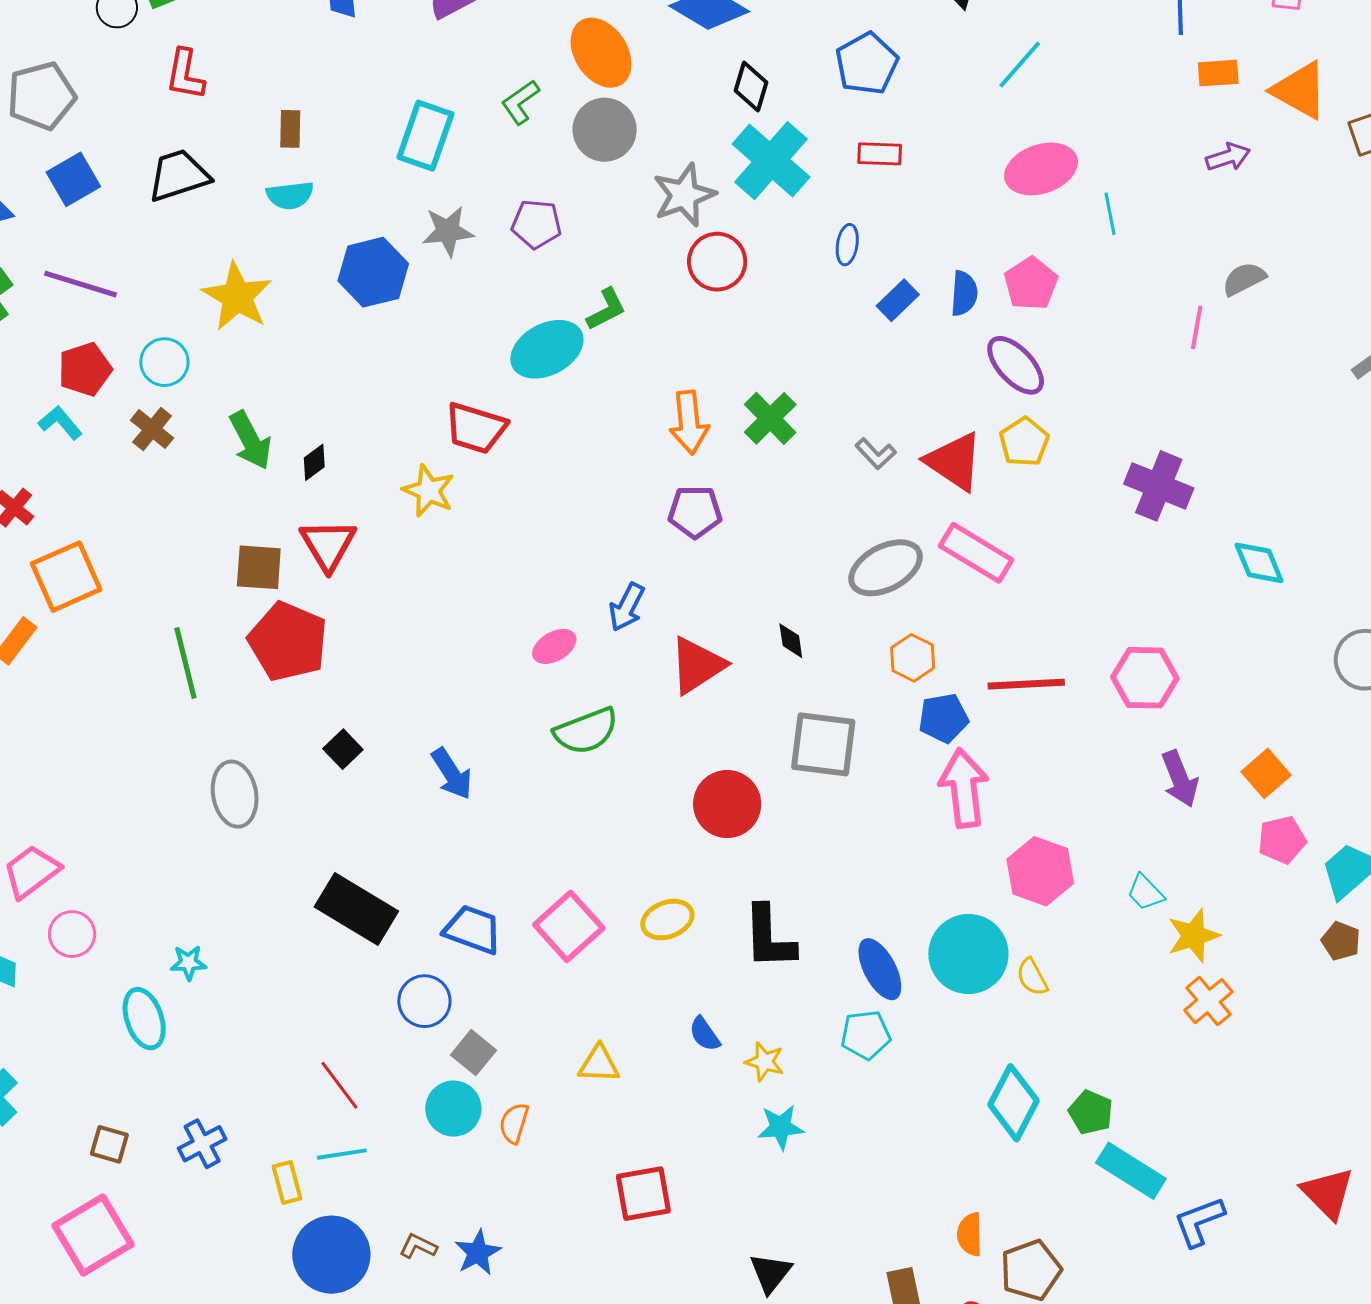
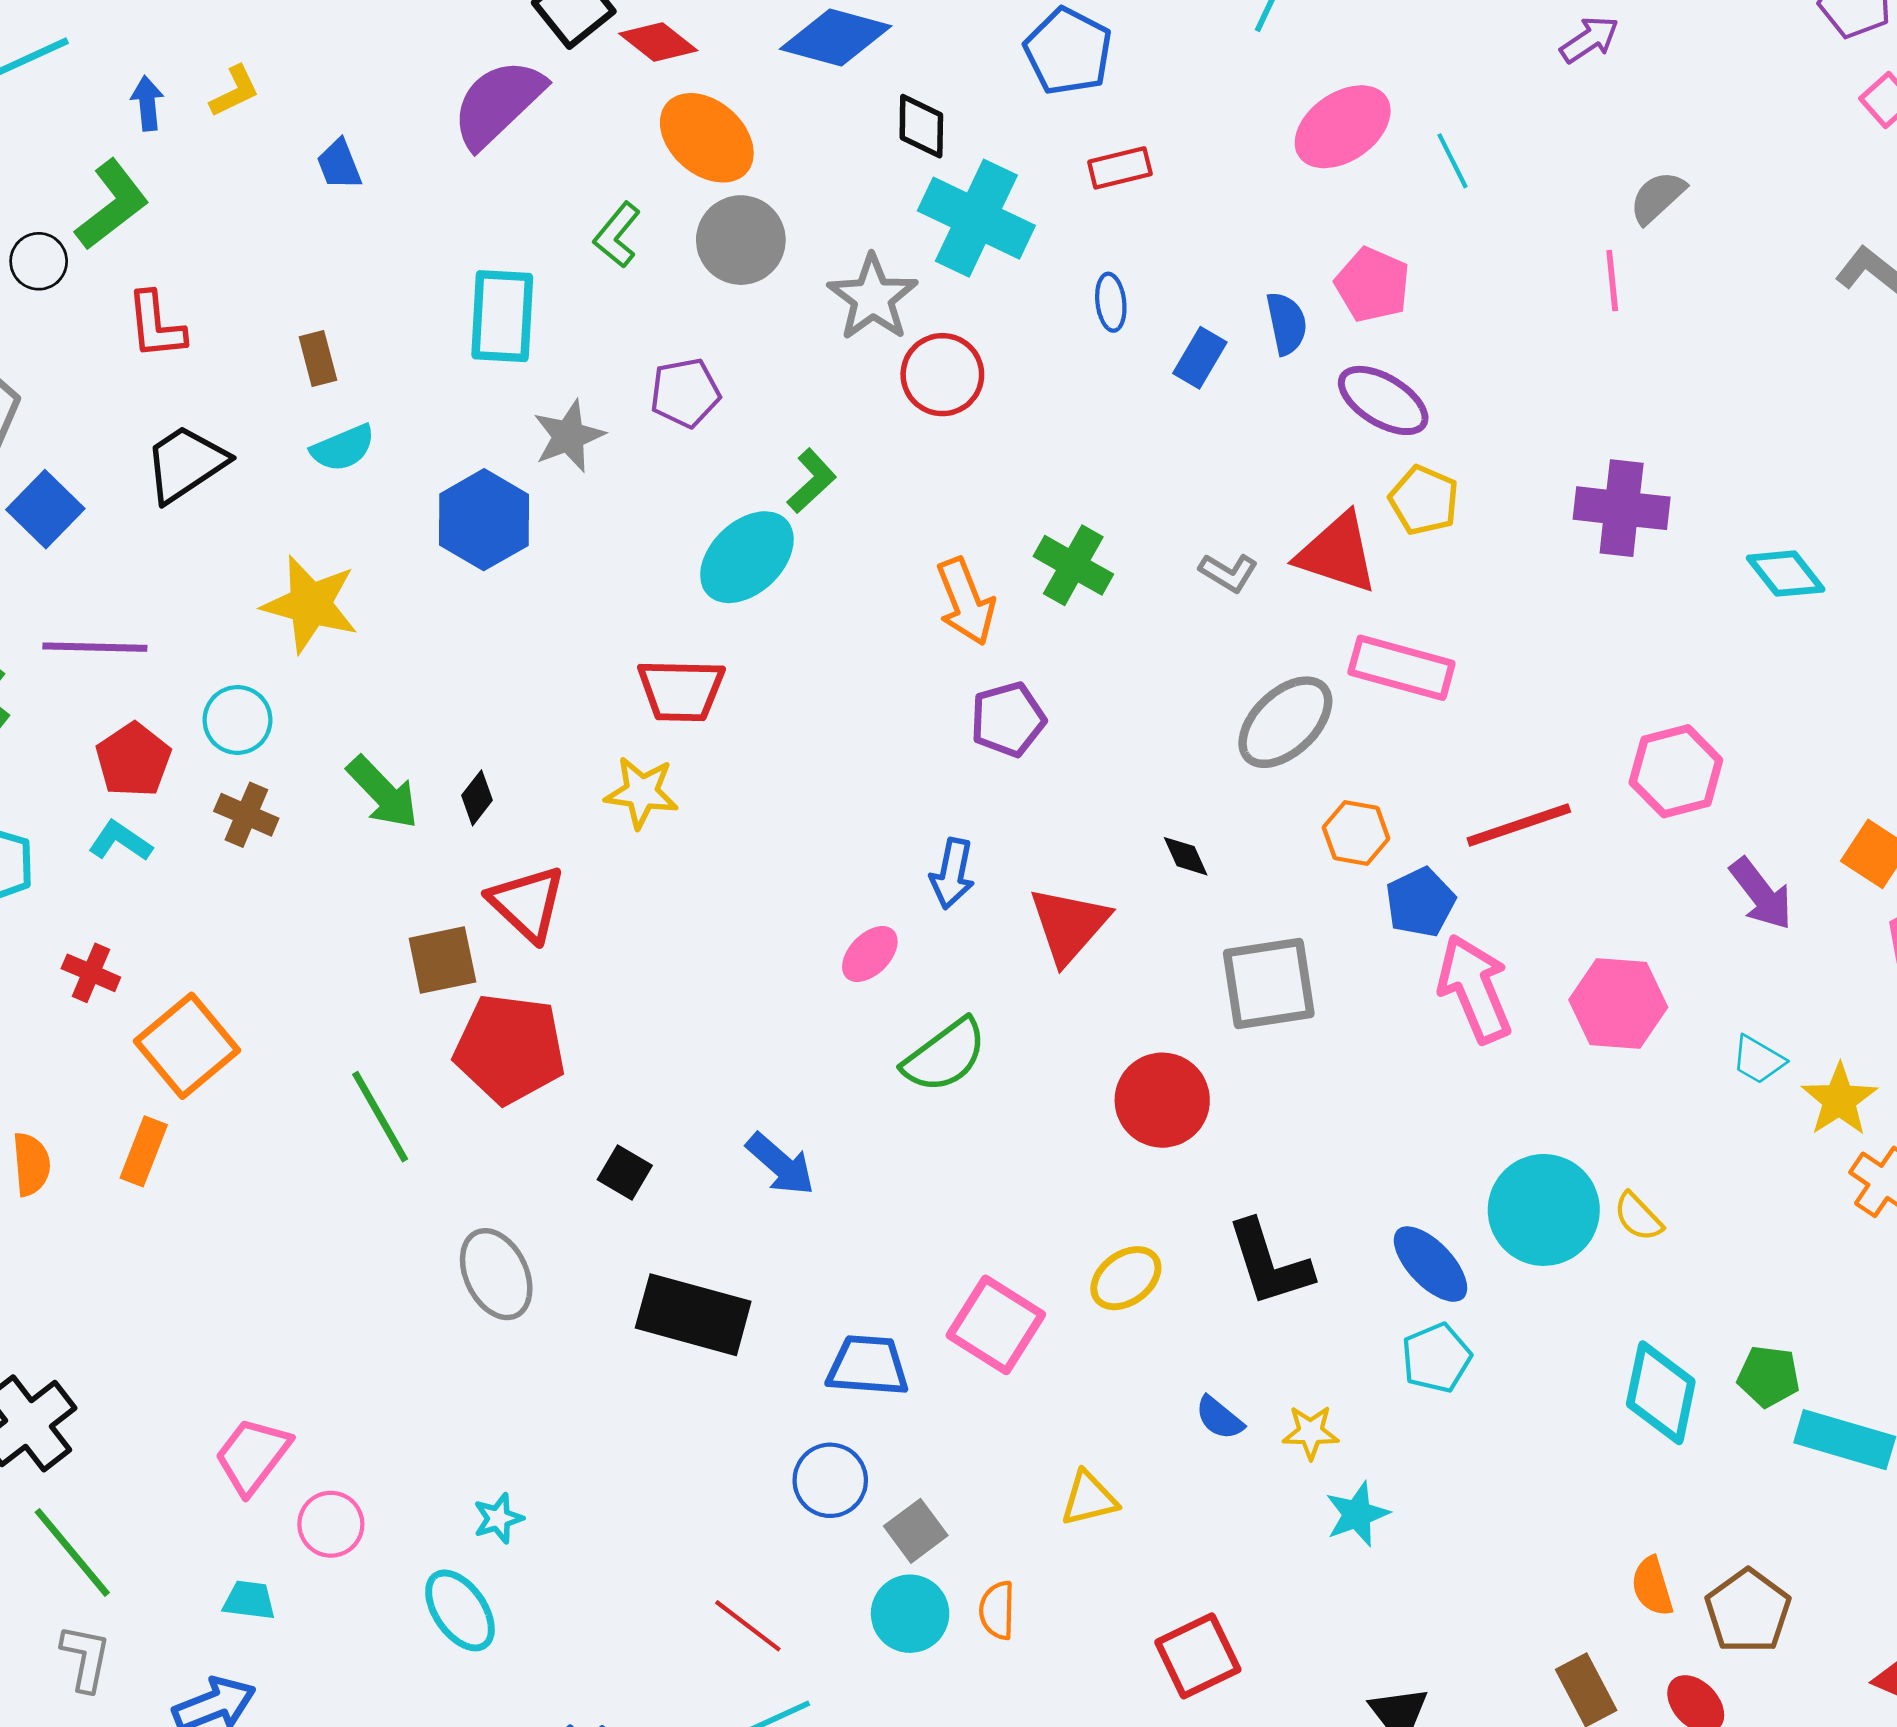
pink hexagon: (1040, 871) -> (1618, 1003), moved
black rectangle: (356, 909) -> (693, 1315), moved
gray square: (473, 1053) -> (916, 1531), turned 30

